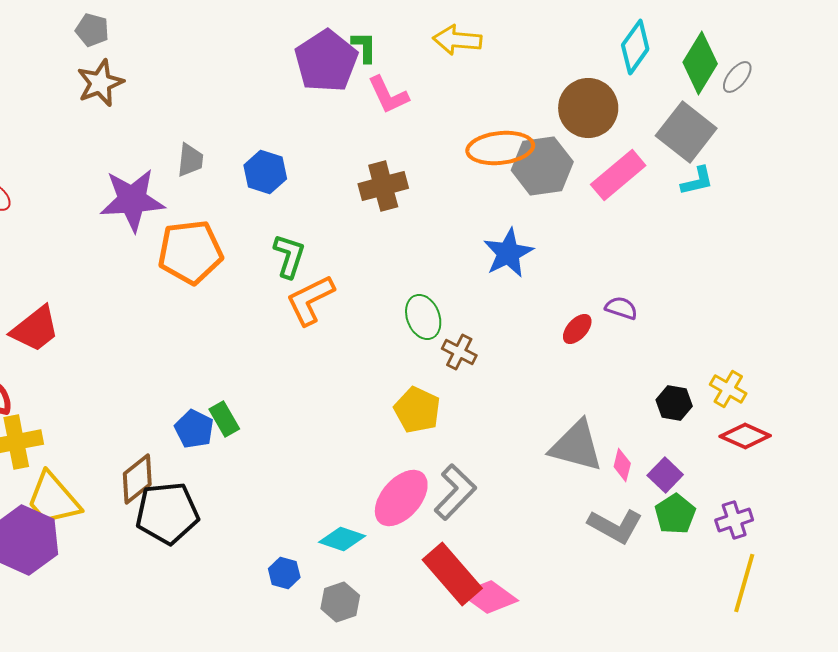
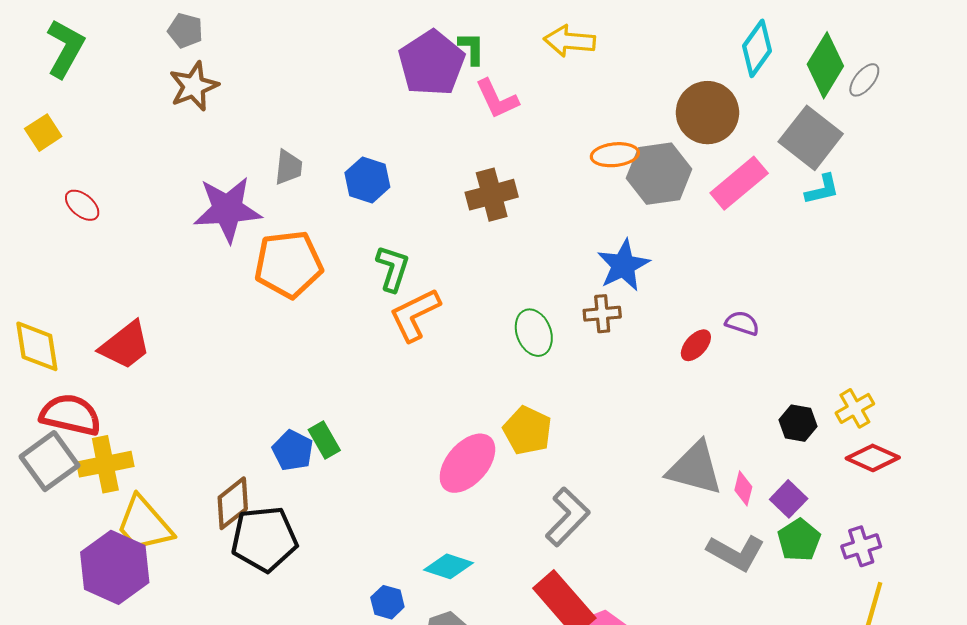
orange ellipse: (500, 148) -> (615, 155), size x0.7
brown cross: (459, 352) -> (602, 314), moved, turned -32
yellow cross: (728, 389) -> (855, 408), turned 30
pink ellipse: (401, 498) -> (467, 463), moved

